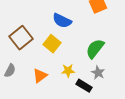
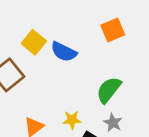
yellow square: (52, 44) -> (34, 42), moved

